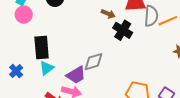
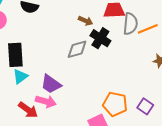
gray diamond: (93, 62) -> (77, 49), moved
purple trapezoid: (76, 75) -> (51, 84), turned 65

